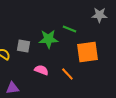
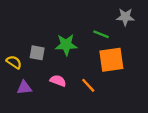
green line: (69, 29) -> (101, 34), moved
purple triangle: (12, 88) -> (24, 88), moved

